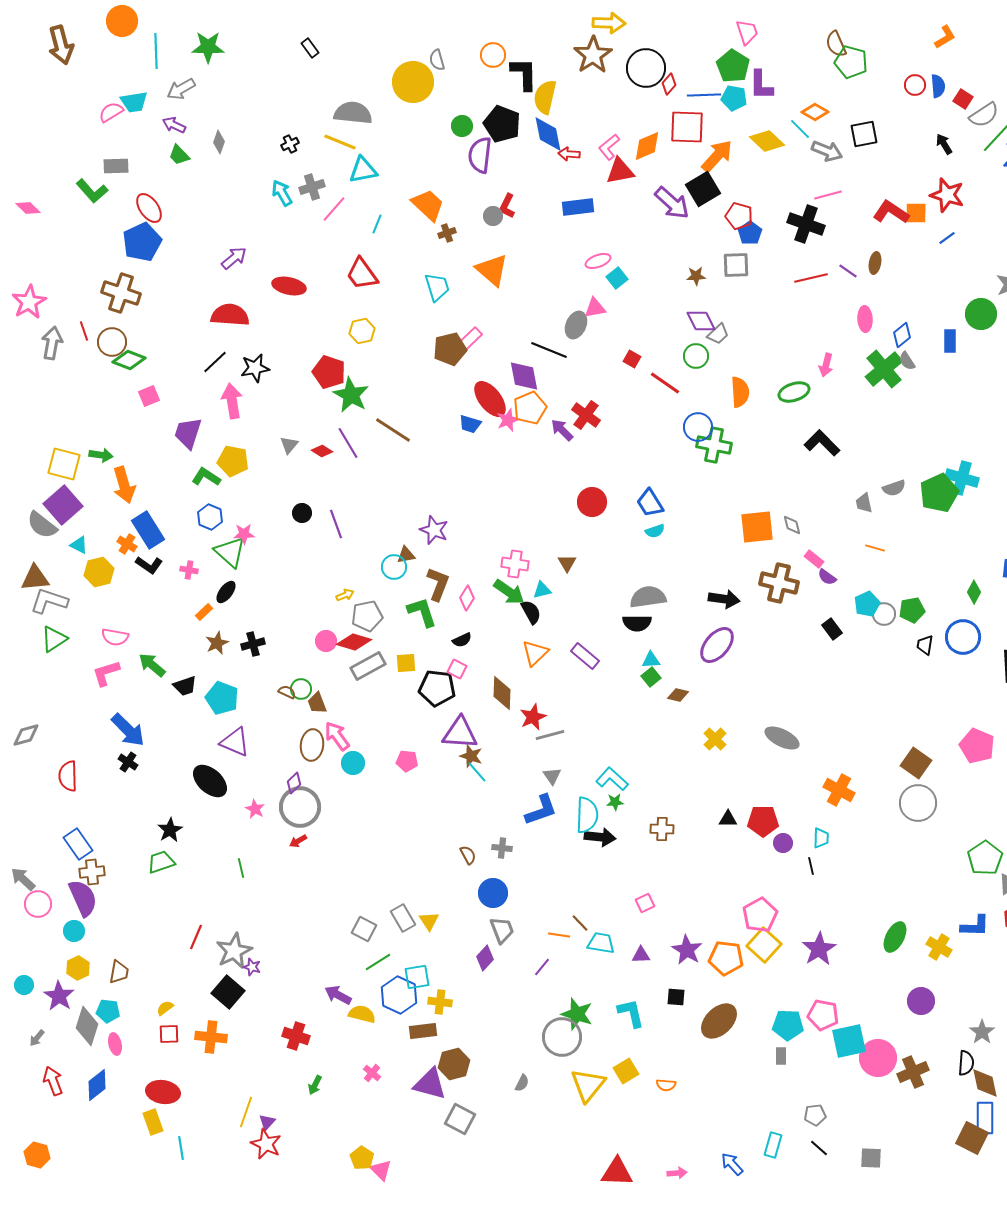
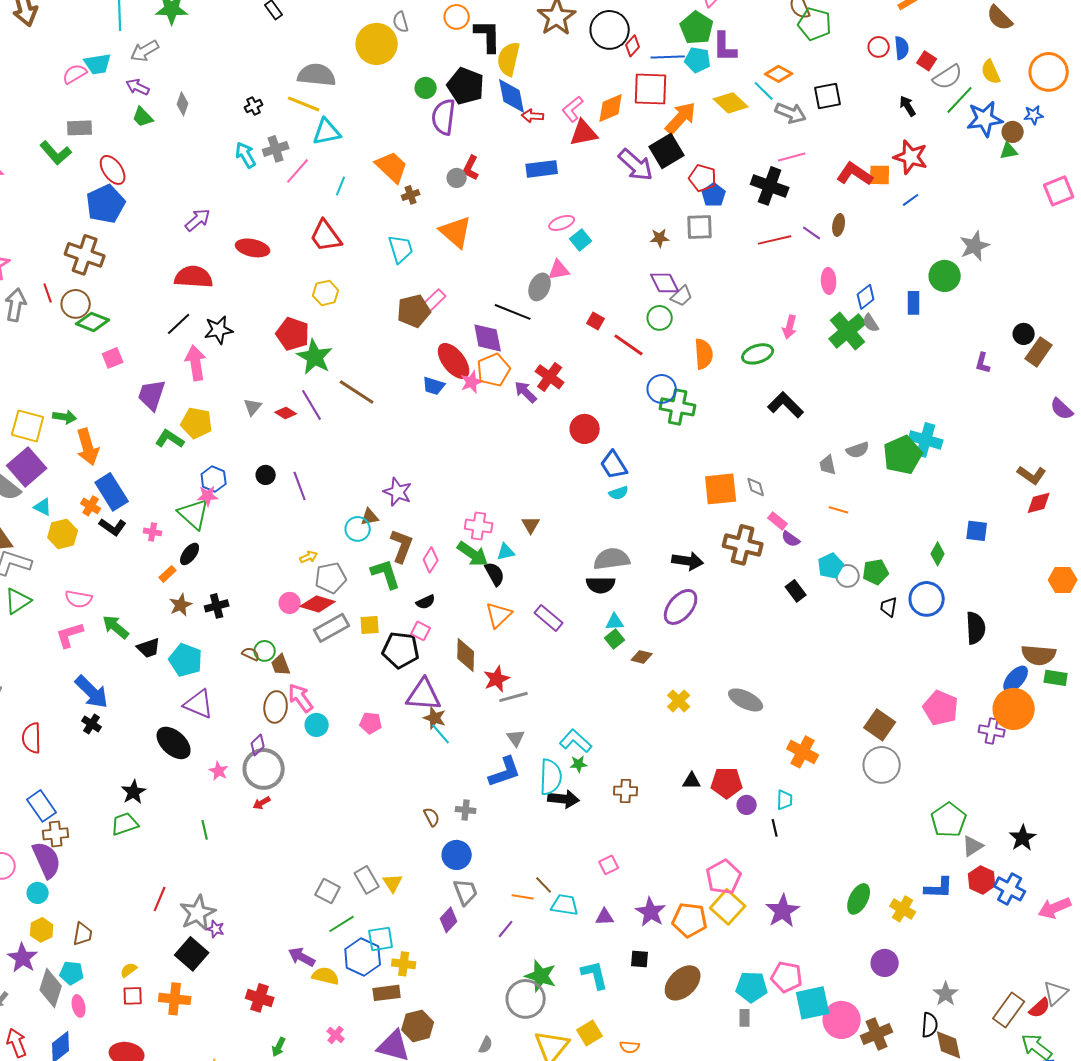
red circle: (592, 502) -> (585, 429), moved
blue hexagon: (210, 517) -> (214, 479), moved

